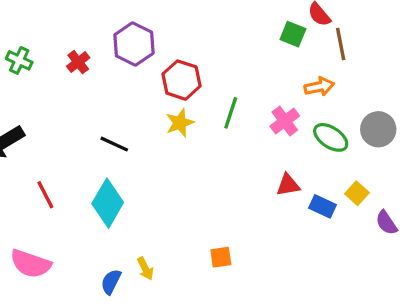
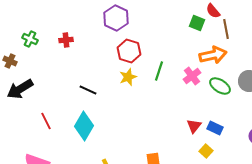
purple hexagon: (134, 44) -> (116, 18), moved
red cross: (78, 62) -> (66, 40), turned 32
orange arrow: (319, 87) -> (213, 55), size x1.5
red triangle: (288, 185) -> (194, 126), moved, turned -42
yellow square: (357, 193) -> (206, 151), moved

